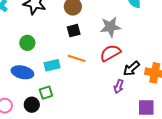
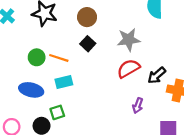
black square: (74, 31) -> (88, 44), turned -32
orange line: (77, 58) -> (59, 58), moved
black arrow: (131, 68) -> (157, 75), moved

